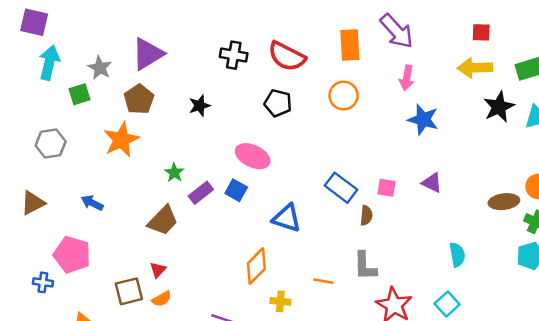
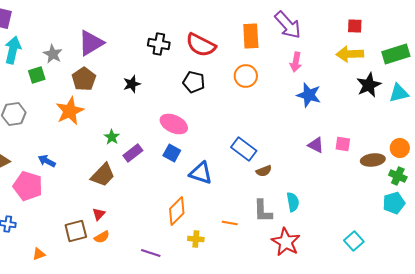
pink square: (386, 188) -> (343, 144), moved
blue square: (236, 190) -> (172, 153), moved
brown semicircle: (366, 216) -> (264, 171), turned 63
pink pentagon: (72, 255) -> (28, 186), moved
cyan semicircle: (457, 255) -> (293, 202), moved
cyan square: (447, 304) -> (354, 241), moved

